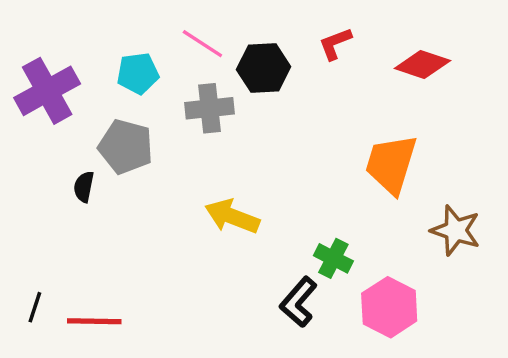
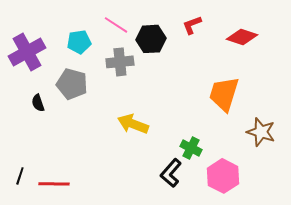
black semicircle: (84, 187) -> (38, 103), moved, turned -30

